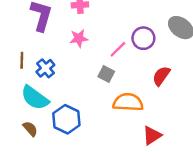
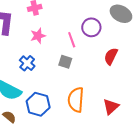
pink line: (118, 49) -> (72, 40), turned -56
blue cross: (45, 68) -> (27, 63), moved
orange semicircle: (128, 102) -> (76, 100), moved, turned -80

